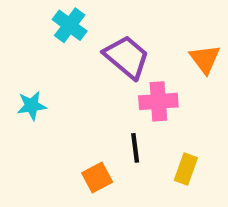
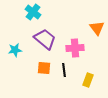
purple trapezoid: (127, 57) -> (45, 39), moved
orange square: (97, 177) -> (44, 68), moved, turned 32

